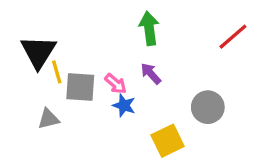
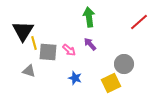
blue star: (124, 105) -> (75, 78), moved
gray triangle: (48, 119) -> (29, 71), turned 32
yellow square: (168, 141) -> (111, 83), moved

